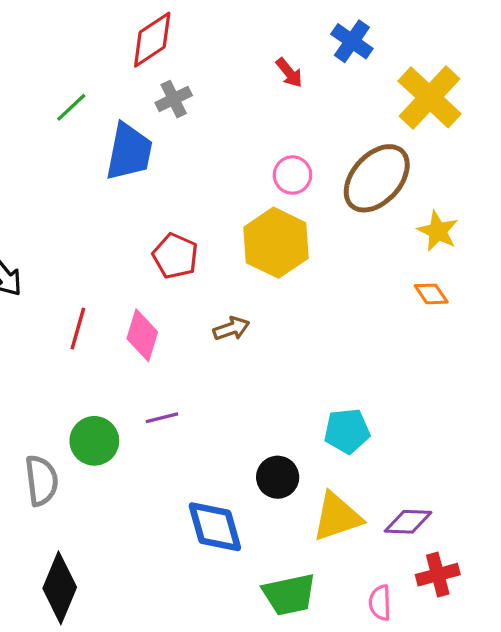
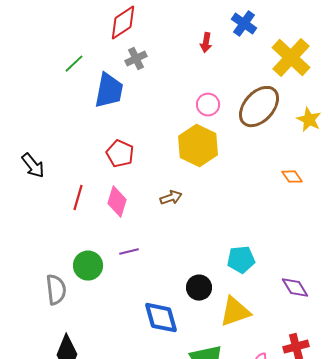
red arrow: (289, 73) -> (206, 43), turned 48
yellow star: (438, 231) -> (309, 120), moved
red pentagon: (175, 256) -> (120, 154), moved
purple diamond: (408, 522) -> (295, 288), moved, turned 56

